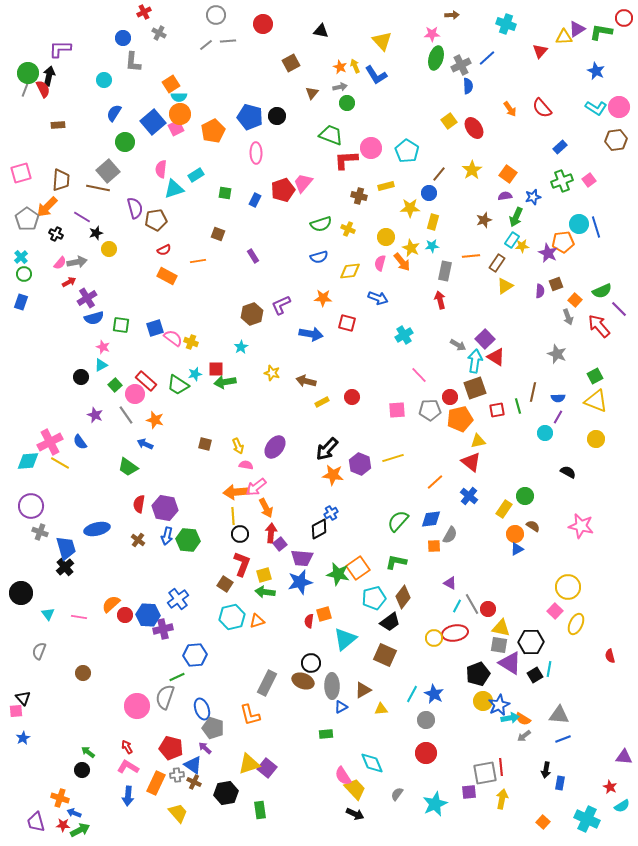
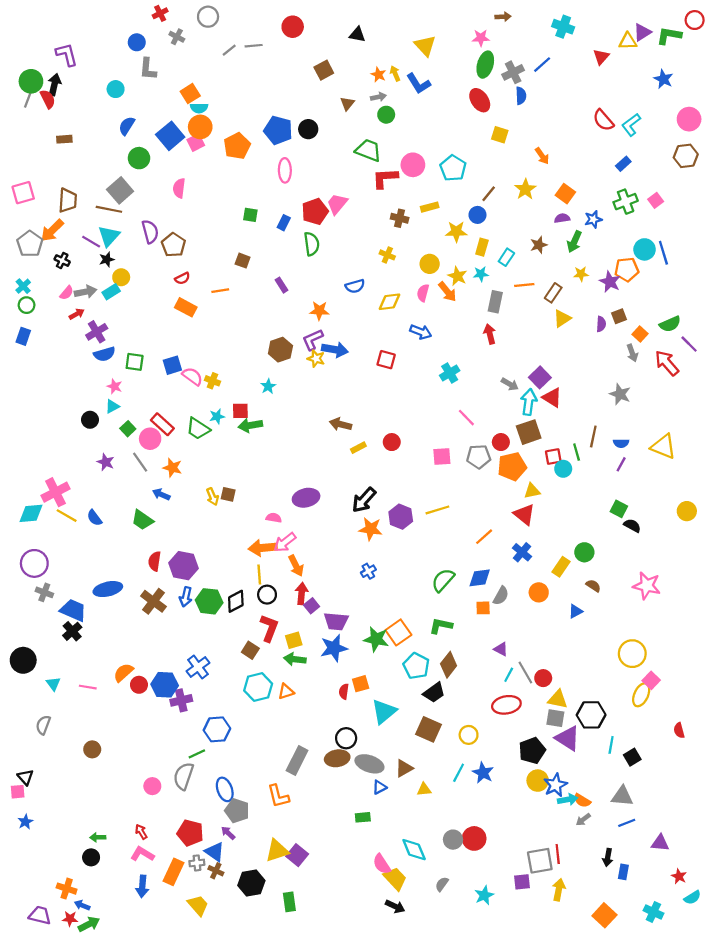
gray circle: (216, 15) -> (208, 17), moved
purple L-shape: (60, 49) -> (67, 55), turned 75
cyan L-shape: (596, 108) -> (631, 125), moved, turned 110
orange arrow: (510, 109) -> (542, 156), moved
yellow square: (449, 121) -> (500, 135), turned -35
red ellipse: (474, 128) -> (480, 100), moved
cyan rectangle: (196, 175) -> (111, 292), moved
cyan triangle: (174, 189) -> (109, 236), moved, turned -30
brown pentagon: (156, 220) -> (173, 245), turned -30
green semicircle: (321, 224) -> (312, 244), moved, turned -80
cyan rectangle: (512, 240) -> (506, 257), moved
orange star: (323, 298) -> (319, 311), moved
blue arrow: (311, 334) -> (335, 350), moved
yellow star: (272, 373) -> (316, 359), moved
green square: (595, 376) -> (619, 509), moved, turned -35
cyan circle: (545, 433) -> (563, 469), moved
yellow circle: (596, 439) -> (687, 511), moved
blue semicircle: (80, 442) -> (94, 518), moved
yellow arrow: (238, 446) -> (212, 497), moved
purple ellipse: (275, 447) -> (306, 498), turned 40
black diamond: (319, 529) -> (236, 601), moved
orange circle: (515, 534) -> (539, 592), moved
brown cross: (138, 540) -> (153, 601), size x1.6
blue trapezoid: (66, 548) -> (73, 610), turned -50
cyan pentagon: (374, 598) -> (416, 666), turned -30
pink square: (555, 611) -> (651, 680), moved
yellow circle: (434, 638) -> (469, 735), moved
black square: (535, 675) -> (632, 757), moved
brown ellipse: (303, 681) -> (337, 758), turned -30
gray ellipse: (332, 686) -> (369, 764), turned -70
pink circle: (137, 706) -> (152, 786), size x0.6
gray circle: (426, 720) -> (453, 840), moved
green arrow: (88, 752) -> (98, 837), turned -40
purple triangle: (624, 757) -> (660, 843), moved
cyan star: (435, 804) -> (484, 895), size x0.7
cyan cross: (587, 819) -> (653, 912), size x0.7
purple trapezoid: (36, 822) -> (40, 915), turned 120
orange square: (543, 822) -> (604, 915), size x1.5

